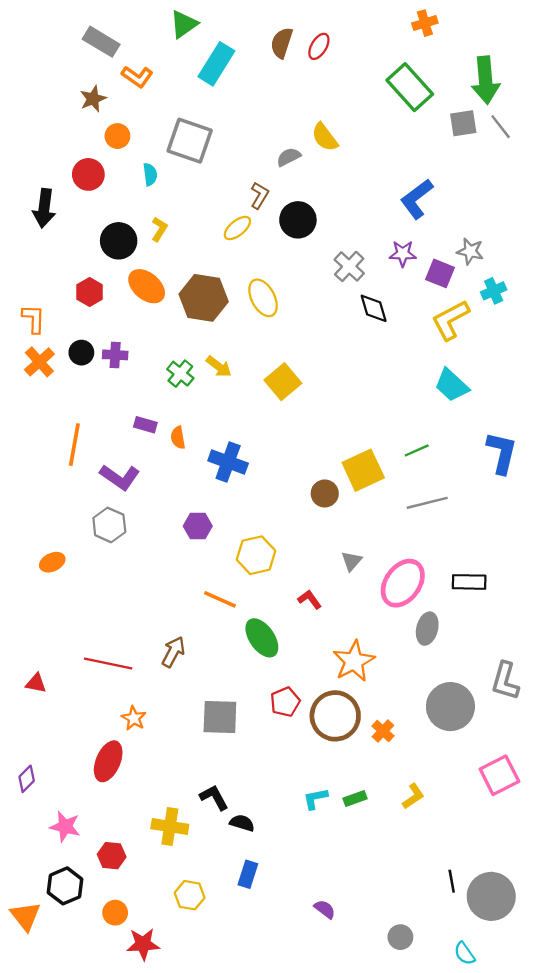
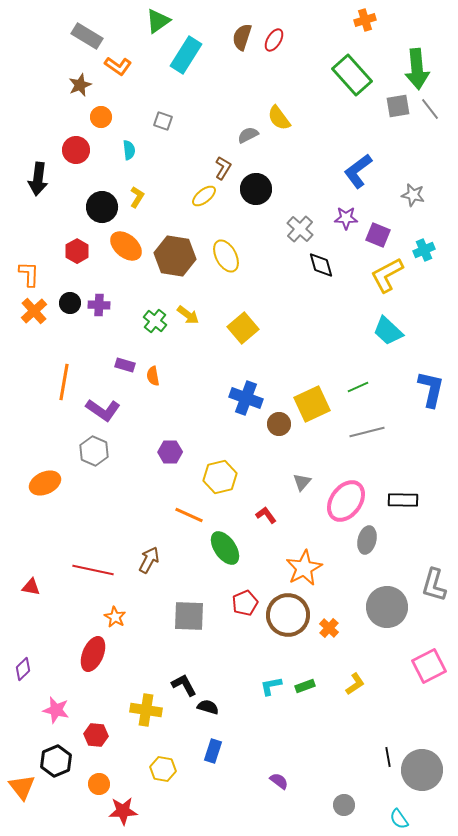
gray square: (190, 141) -> (163, 121), size x0.5
gray star: (470, 251) -> (413, 195), moved
blue cross: (228, 462) -> (246, 398), moved
orange ellipse: (52, 562) -> (45, 483), size x1.4

